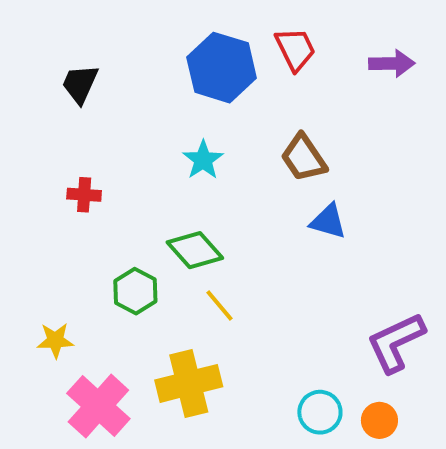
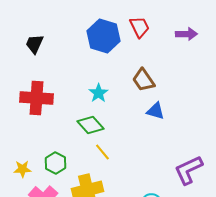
cyan star: (203, 160) -> (98, 93), moved
red cross: (84, 195) -> (36, 98), size x2.0
green hexagon: (135, 291) -> (55, 163), moved

